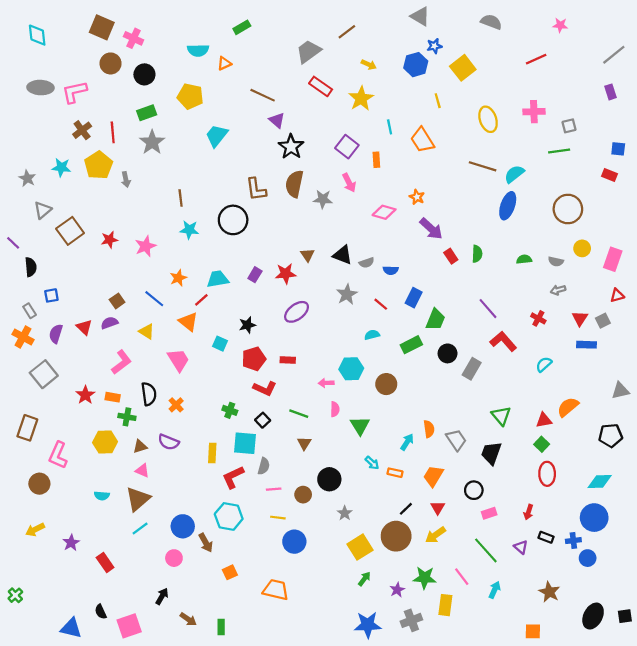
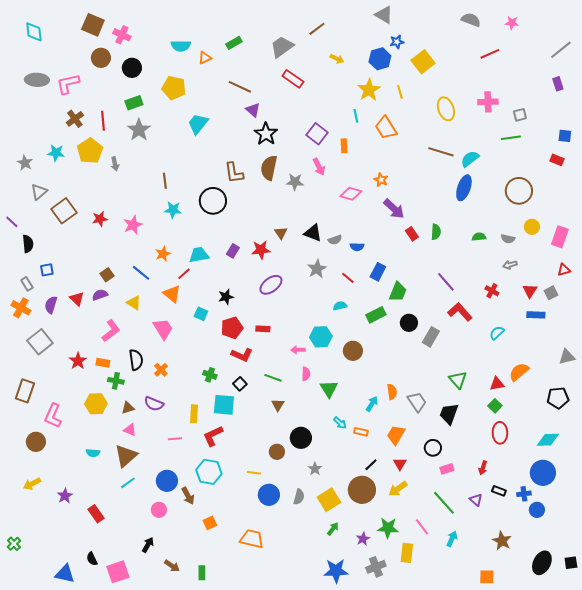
gray semicircle: (491, 22) -> (471, 20), moved
green rectangle: (242, 27) -> (234, 43), moved
yellow star: (361, 98) -> (369, 90), moved
gray semicircle: (264, 466) -> (299, 497), moved
pink line: (274, 489) -> (175, 439), moved

